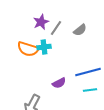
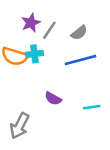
blue line: (88, 72) -> (80, 60), moved
purple semicircle: (59, 83) -> (53, 98), turned 56

